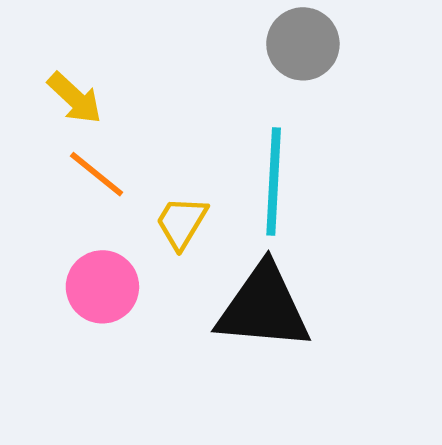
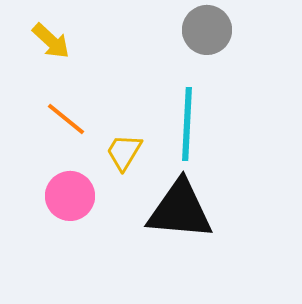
yellow arrow: (75, 98) -> (51, 41), moved

